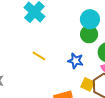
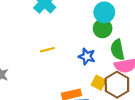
yellow line: (39, 56) -> (47, 50), turned -48

